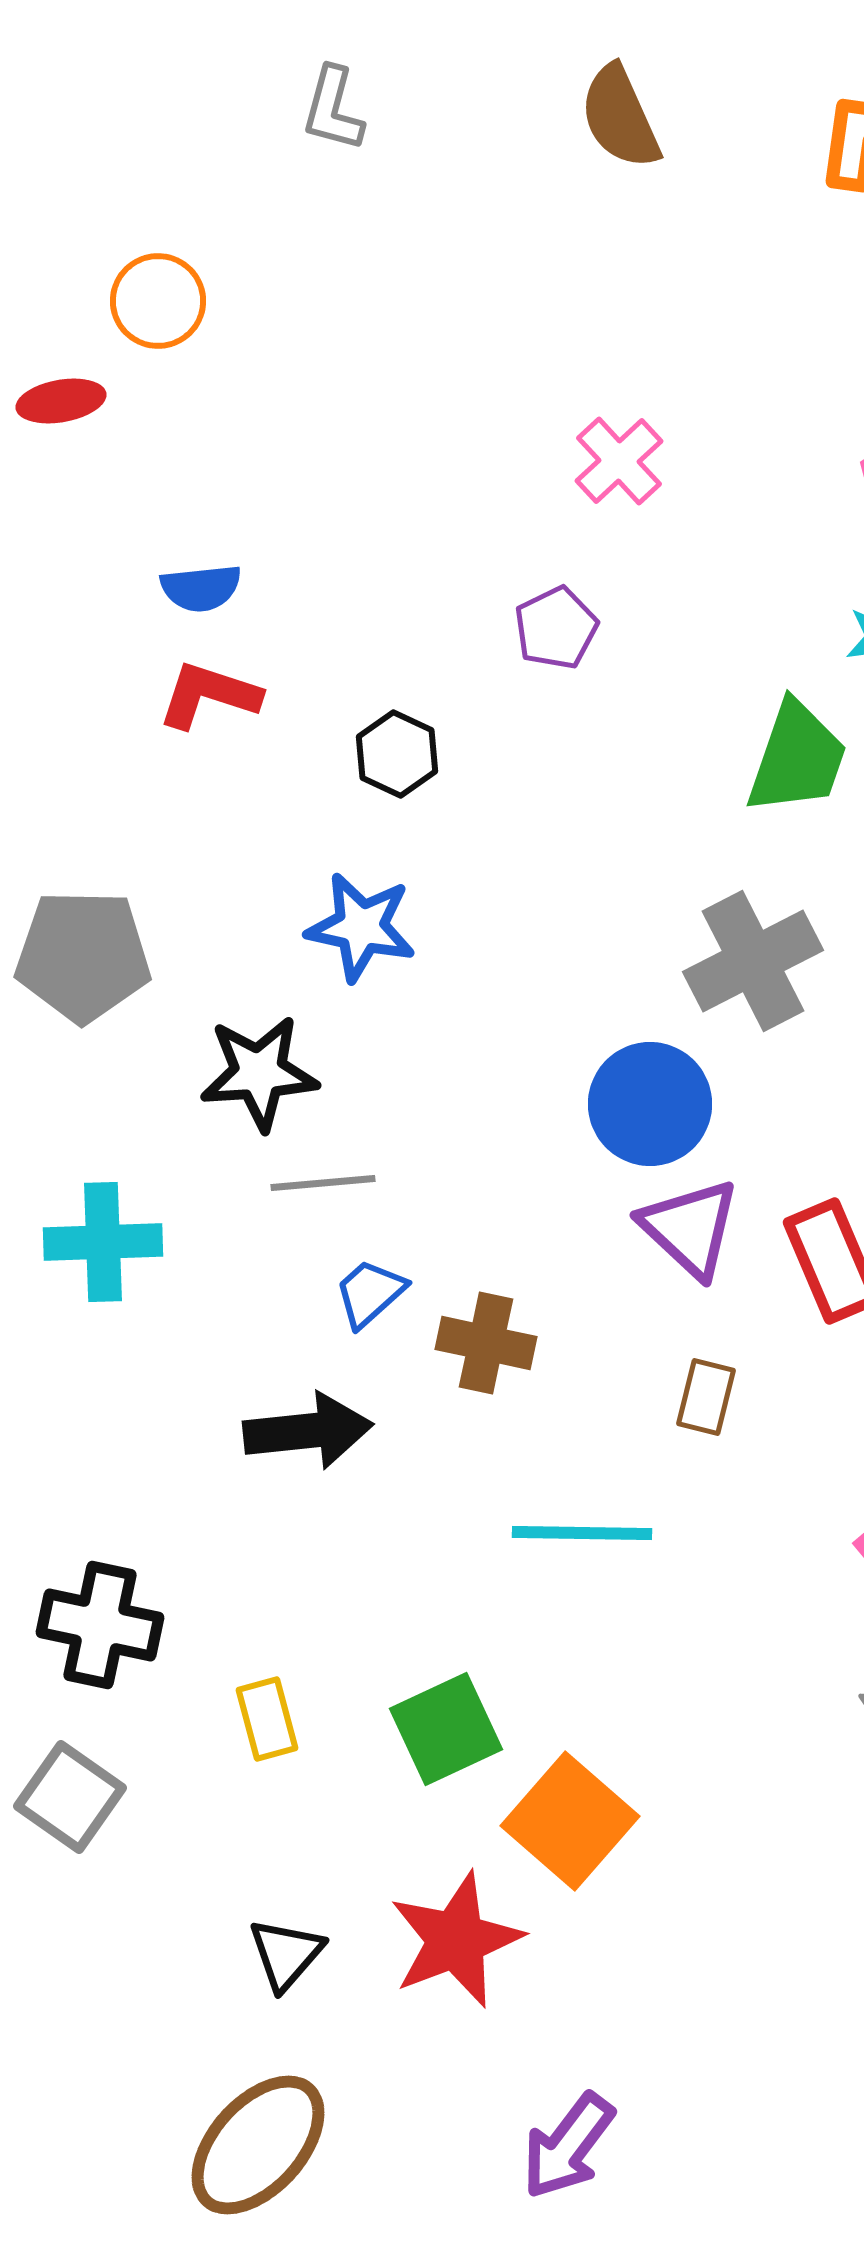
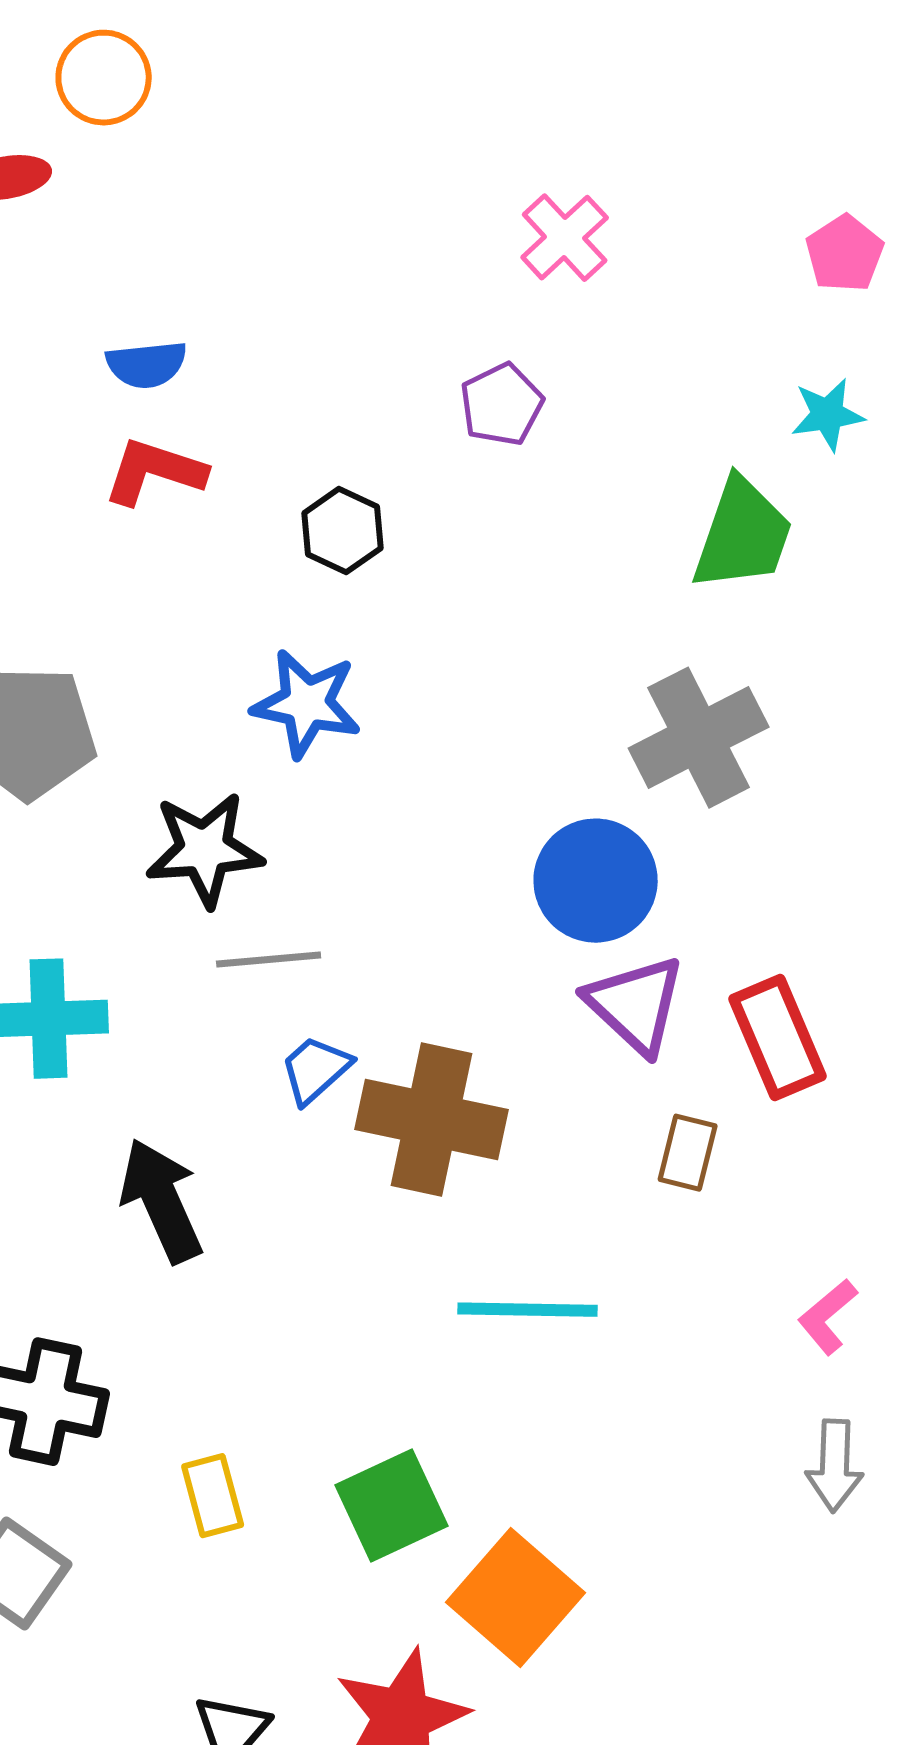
brown cross: (486, 1343) -> (432, 1120), size x1.5
brown rectangle: (706, 1397) -> (688, 1153), moved
black arrow: (308, 1431) -> (162, 1201), moved, turned -108

